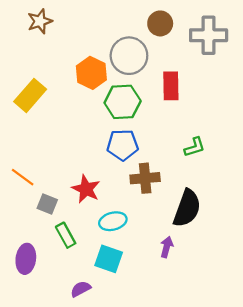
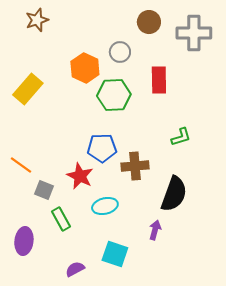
gray circle: (129, 56) -> (120, 52), size x0.6
blue pentagon: (123, 145) -> (102, 148), moved
cyan square: (109, 259) -> (115, 254), moved

